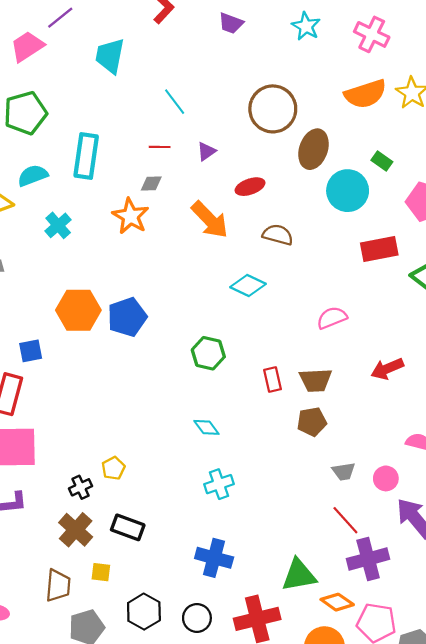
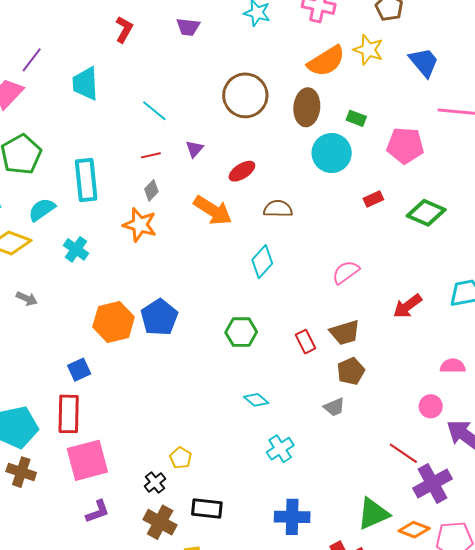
brown ellipse: (313, 149) -> (307, 107), moved
gray diamond: (151, 183) -> (151, 190), turned -30
red rectangle: (379, 249) -> (373, 199), size x0.6
cyan diamond: (248, 286) -> (262, 262), turned -60
gray trapezoid: (344, 471) -> (334, 407), moved

